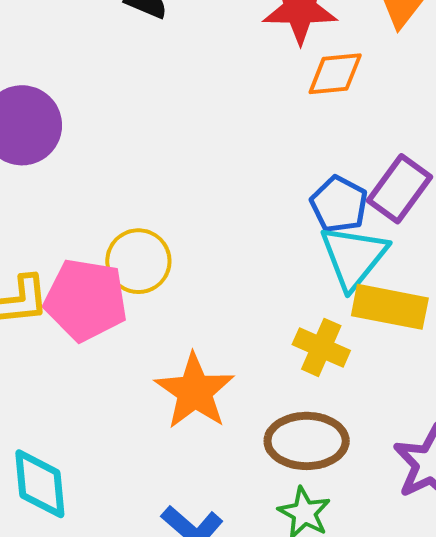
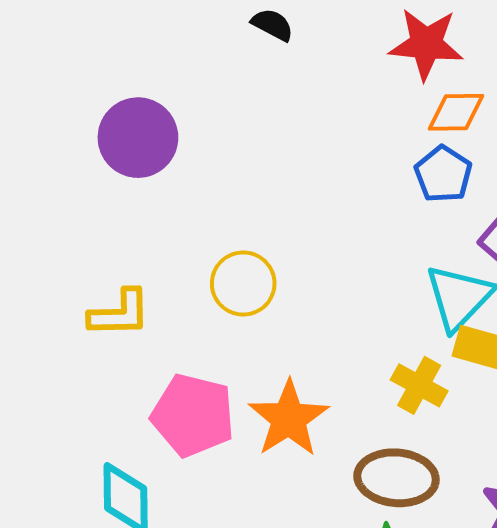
blue pentagon: (339, 204) -> (443, 174), moved
pink pentagon: (86, 300) -> (193, 415), moved

